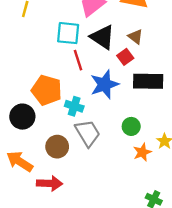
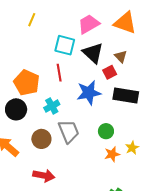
red line: (78, 60) -> (59, 73), moved
orange pentagon: (47, 90) -> (27, 83), moved
cyan cross: (74, 106) -> (52, 106), moved, turned 35
red arrow: (50, 183) -> (44, 176), moved

